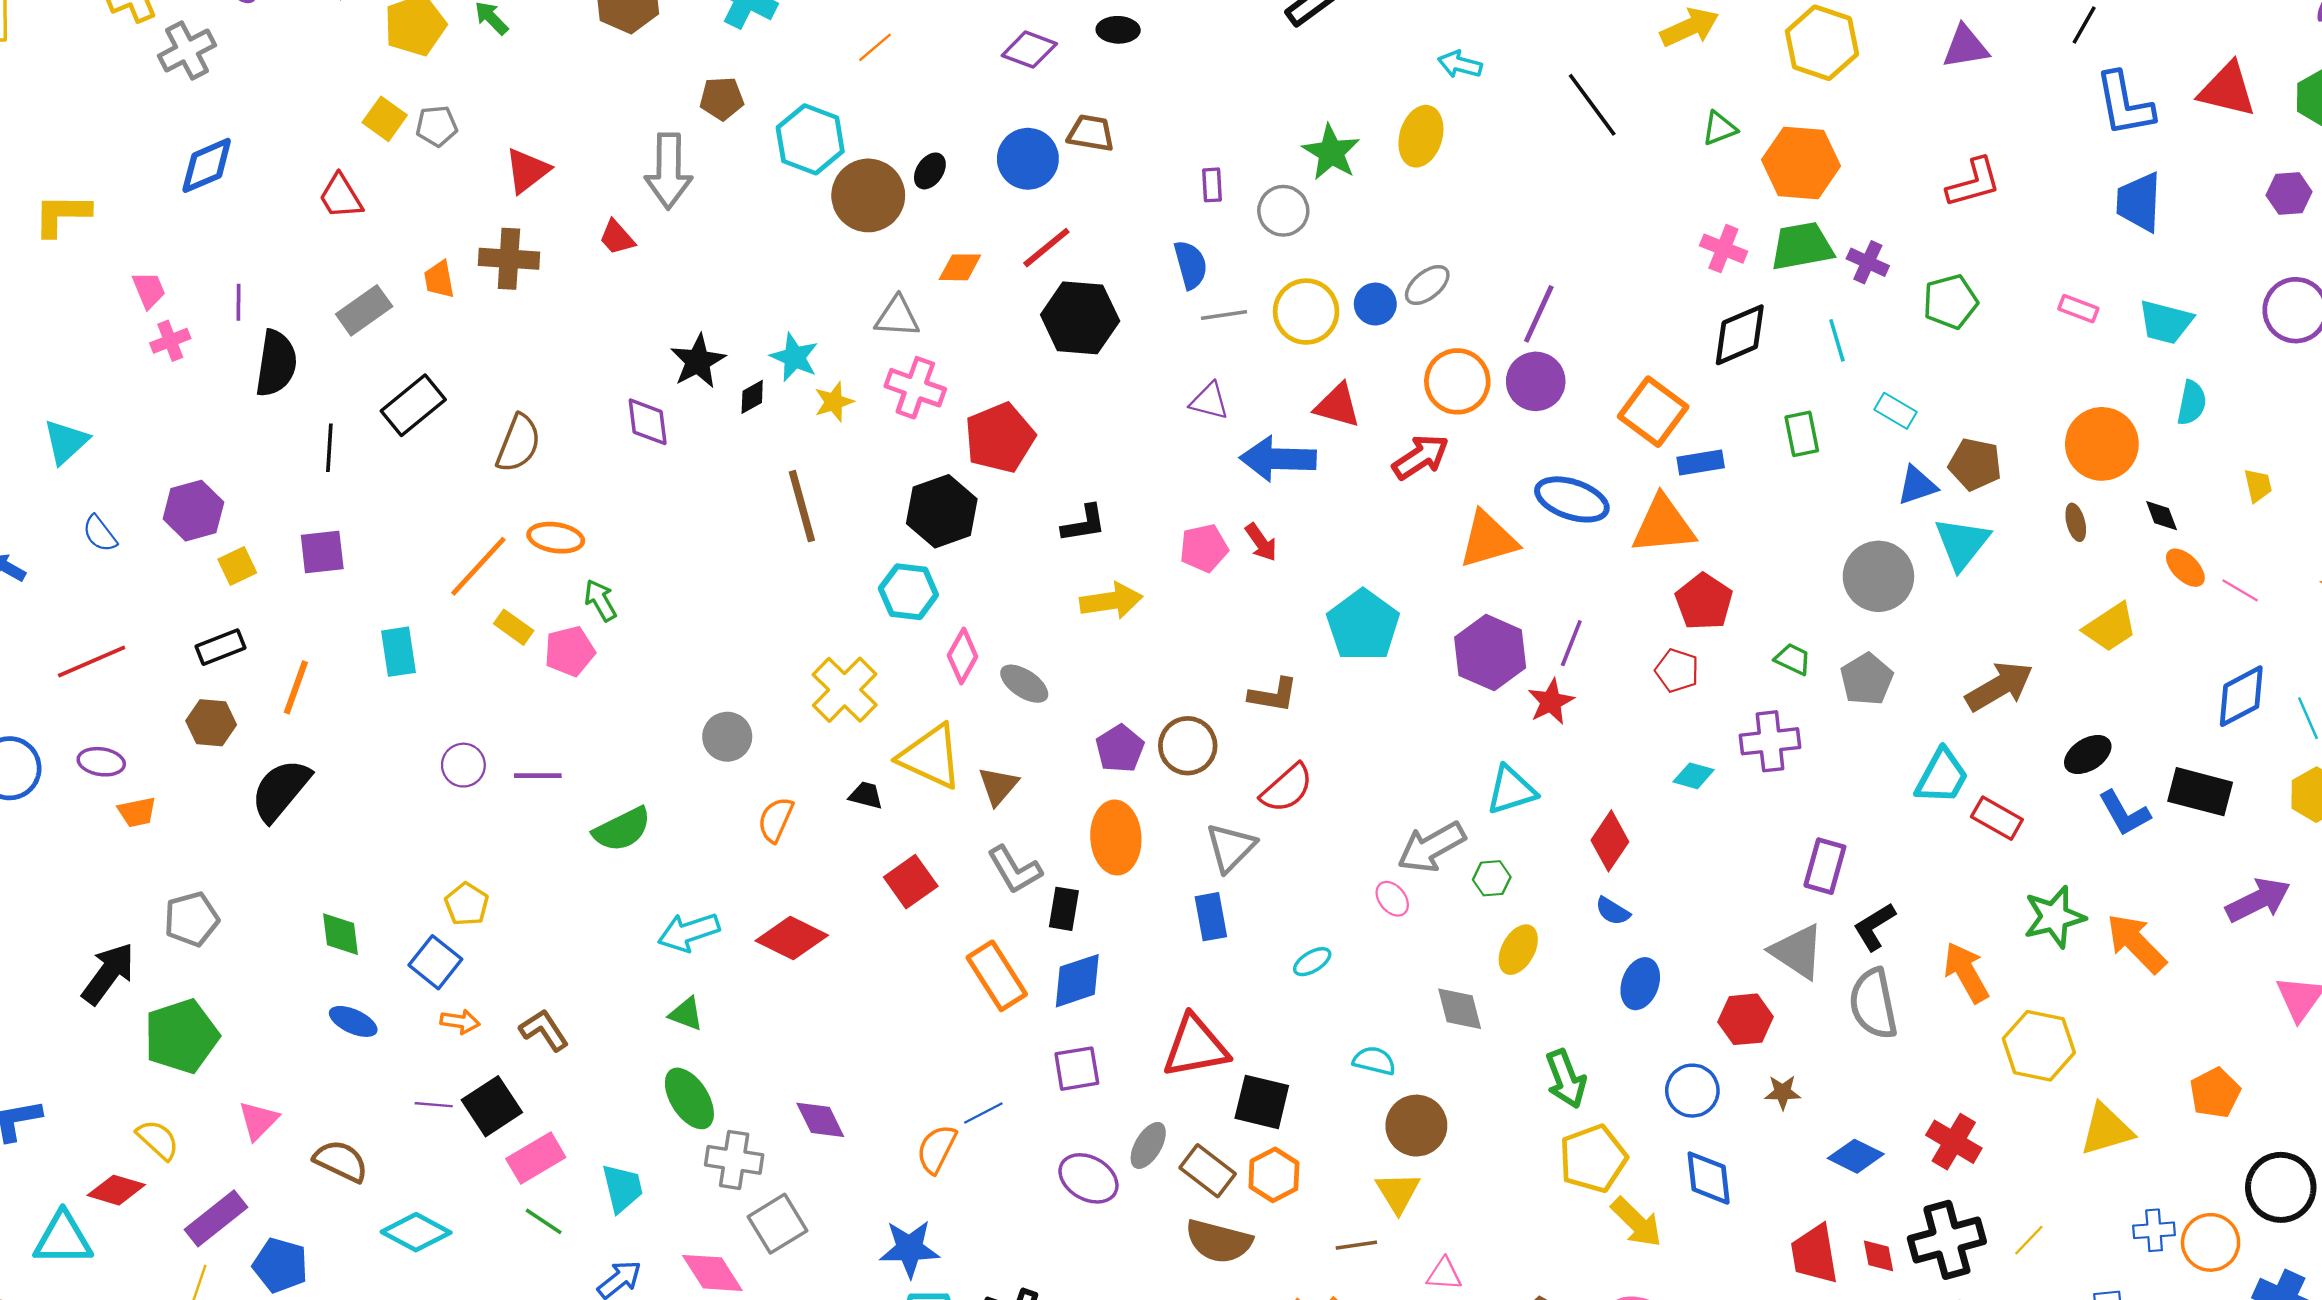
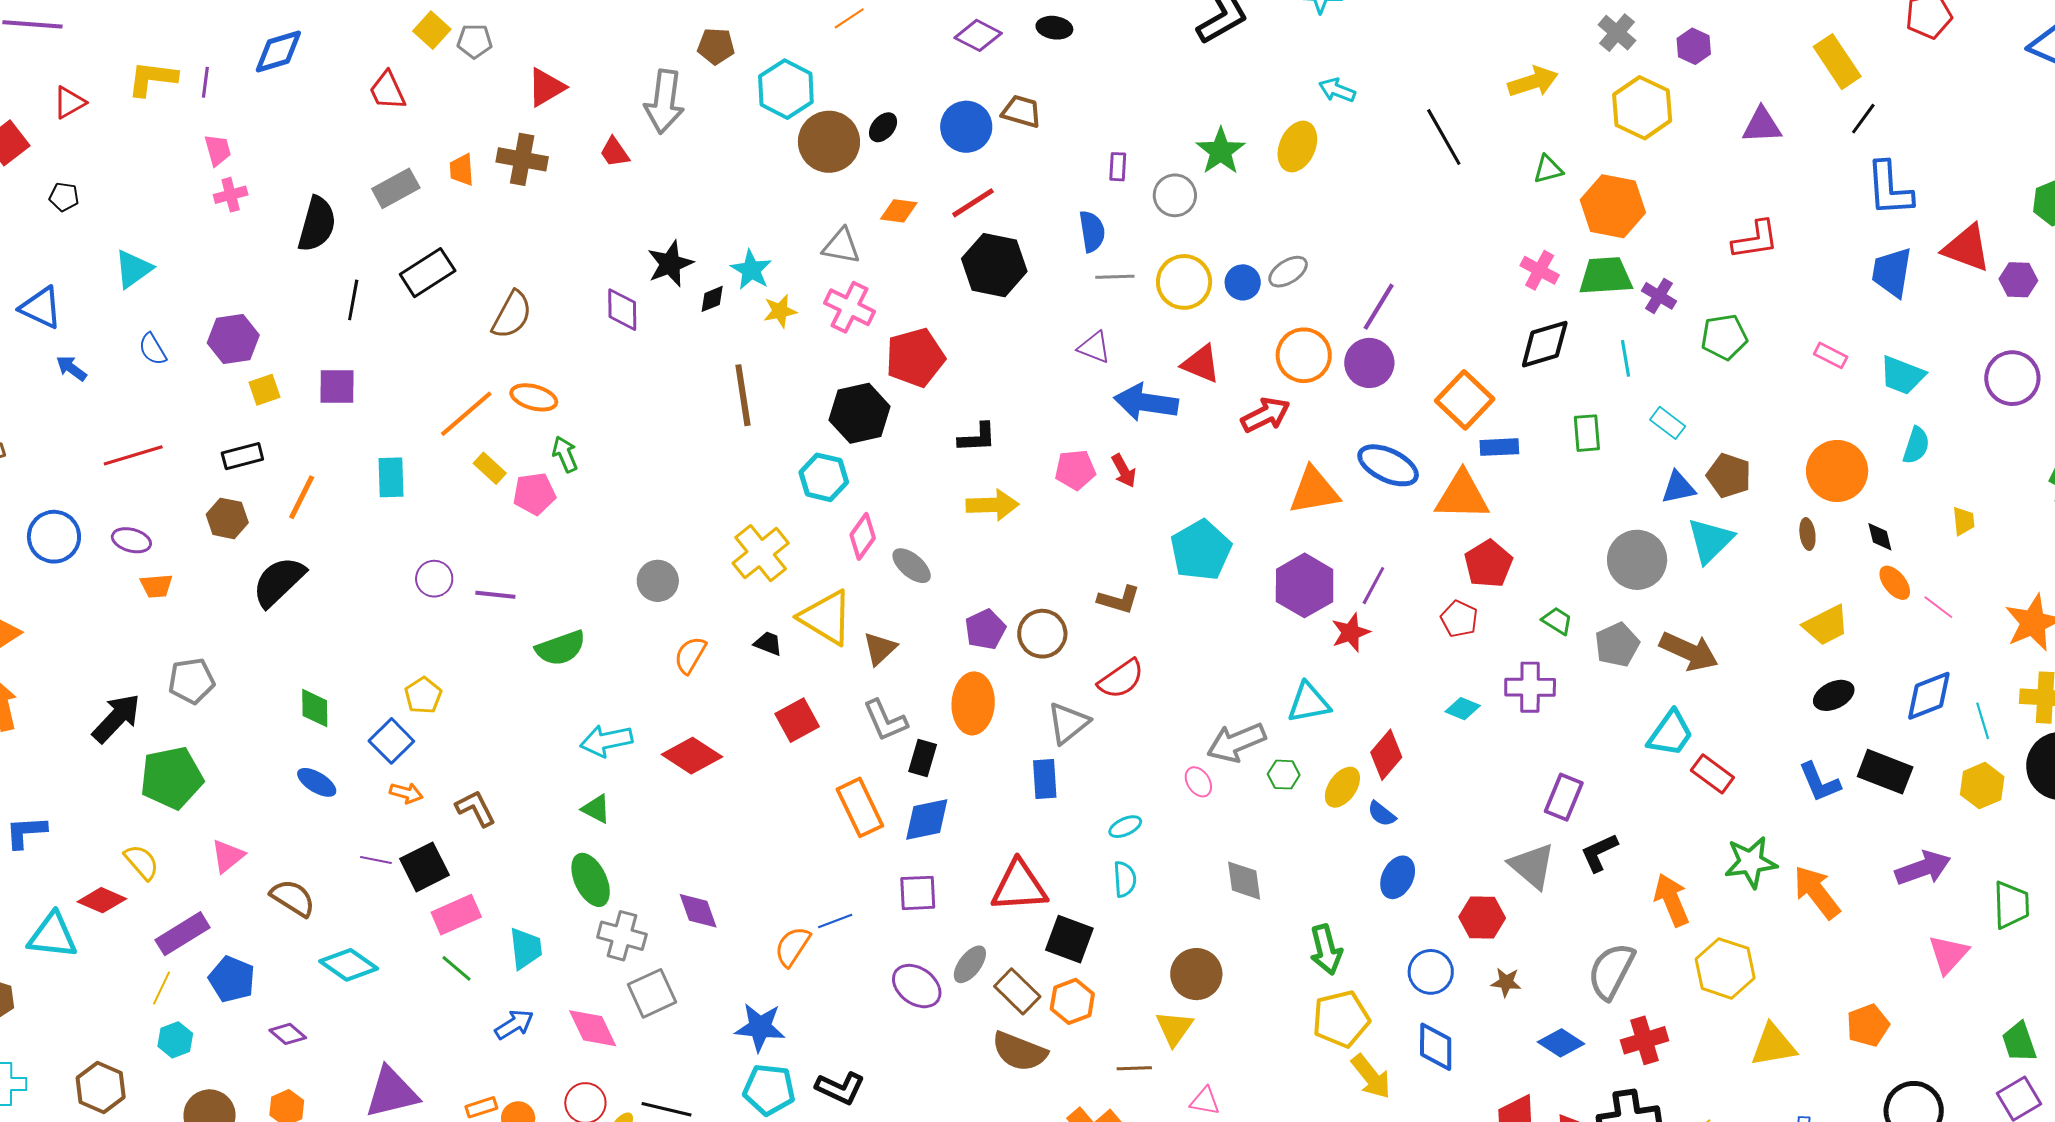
red triangle: (2227, 90) -> (1967, 248), moved
purple line: (239, 302) -> (205, 82), moved
brown arrow: (1999, 686) -> (1689, 651), moved, turned 48
black ellipse: (2088, 755) -> (1834, 695), moved
yellow ellipse: (1518, 950) -> (1342, 787), moved
gray semicircle: (1873, 1004) -> (1611, 971), moved, turned 32
cyan semicircle: (1374, 1061) -> (1125, 879), moved, turned 66
red cross: (1954, 1142) -> (1644, 1040), turned 36

